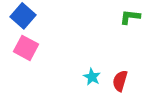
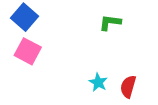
green L-shape: (130, 17) -> (110, 22), moved

